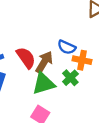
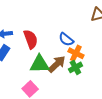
brown arrow: (44, 62) -> (57, 64), moved
green cross: (70, 78) -> (75, 67), moved

